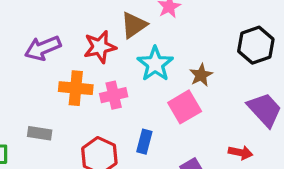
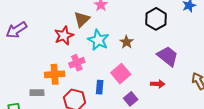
purple arrow: (43, 48) -> (16, 30), moved
orange cross: (76, 88) -> (55, 74), moved
pink square: (185, 107) -> (121, 74), moved

